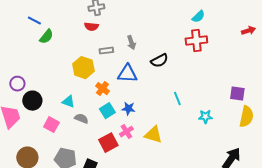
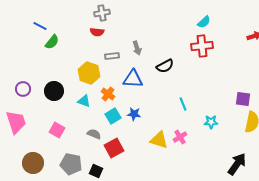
black circle: (32, 101) -> (54, 91), moved
cyan triangle: (68, 102) -> (84, 101), moved
gray semicircle: (81, 119) -> (94, 134), moved
pink cross: (126, 132) -> (180, 137), moved

